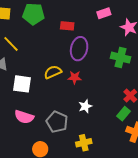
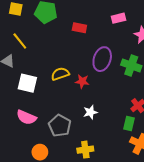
purple ellipse: (79, 49) -> (102, 59), moved
green rectangle: (123, 114) -> (129, 123), turned -32

